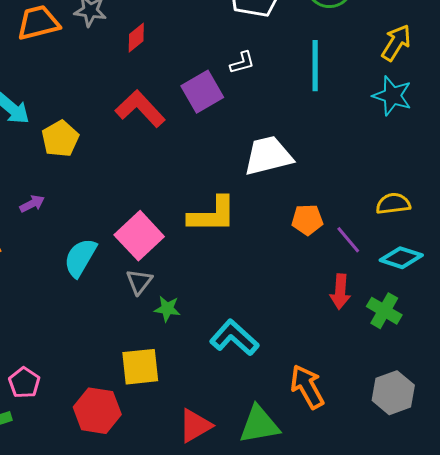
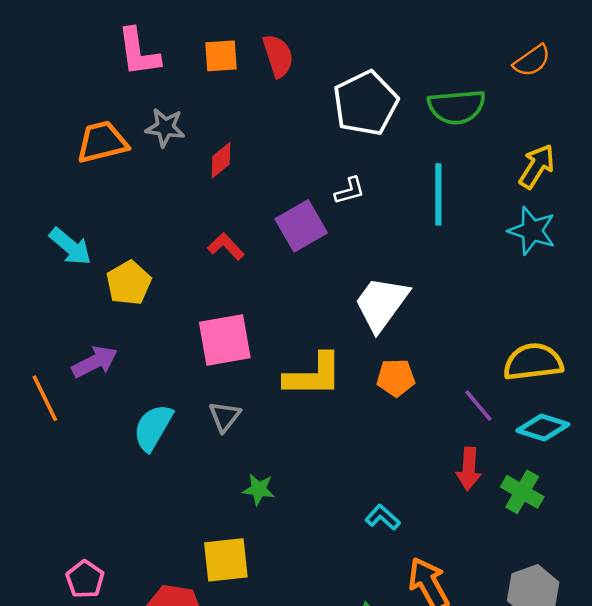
red L-shape: (140, 109) -> (226, 247), size x0.6
white trapezoid: (268, 156) -> (381, 304), turned -40
purple arrow: (32, 204) -> (95, 362), size x1.5
yellow semicircle: (393, 204) -> (533, 362), size x1.4
orange pentagon: (307, 220) -> (396, 378), moved
pink square: (139, 236) -> (225, 340), moved, turned 33
gray triangle: (139, 282) -> (225, 417), moved
cyan L-shape: (234, 338) -> (383, 517), moved, size x0.6

